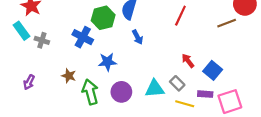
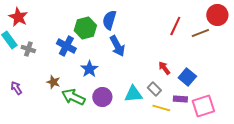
red line: (180, 16) -> (175, 26), moved
blue arrow: (137, 37) -> (117, 46), size x1.5
blue star: (107, 62) -> (89, 69), turned -30
purple arrow: (29, 82) -> (16, 88), turned 120
green arrow: (90, 92) -> (73, 97), turned -50

